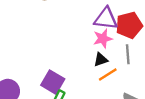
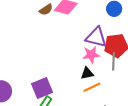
gray line: (128, 54) -> (113, 61), moved
purple square: (53, 82) -> (42, 88), turned 30

